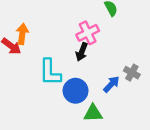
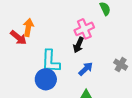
blue arrow: (111, 84) -> (86, 69), moved
blue circle: (76, 91) -> (46, 79), moved

